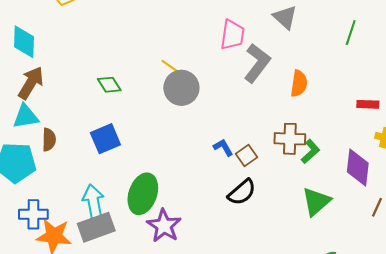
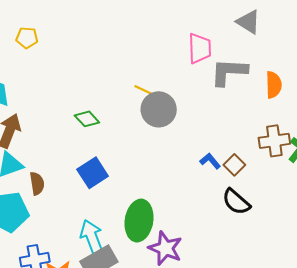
gray L-shape: (257, 63) -> (229, 72), turned -114
black semicircle: (242, 192) -> (236, 202), turned 92

